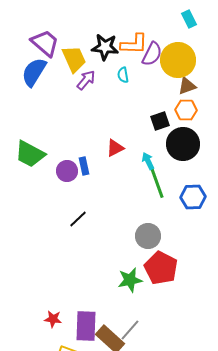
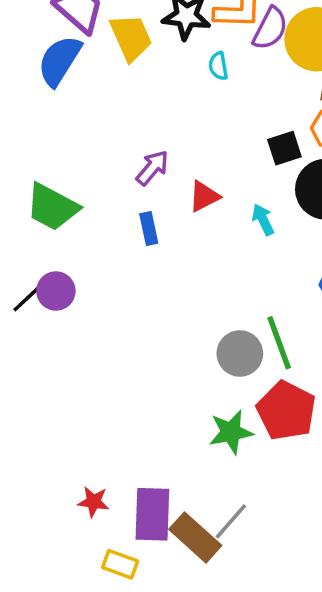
purple arrow: (86, 80) -> (152, 168), moved
purple circle: (67, 171) -> (56, 291), moved
green line: (157, 183) -> (279, 343), moved
black line: (78, 219) -> (27, 298), moved
gray circle: (148, 236) -> (240, 353), moved

